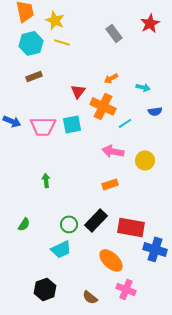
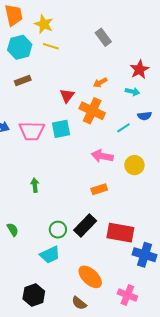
red star: (150, 23) -> (140, 69), moved
cyan line: (125, 123) -> (123, 128), moved
green semicircle: (24, 224) -> (13, 230), turned -64
orange ellipse: (111, 260) -> (90, 277), moved
pink cross: (126, 289) -> (127, 295), moved

